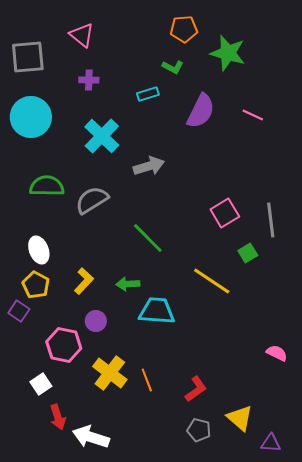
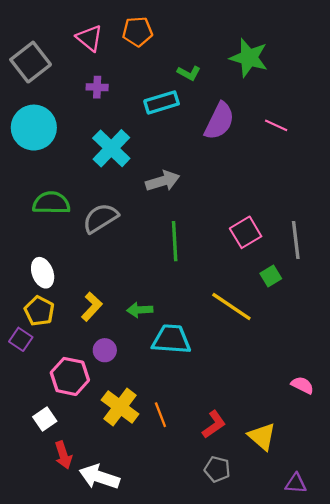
orange pentagon: (184, 29) -> (138, 32), moved
gray square: (28, 57) -> (31, 62), turned -33
cyan rectangle: (148, 94) -> (162, 102), size x1.4
green line: (148, 238) -> (175, 241), moved, turned 42
yellow triangle: (240, 418) -> (262, 436), moved

